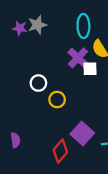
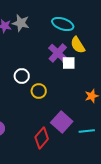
gray star: (37, 25) -> (21, 23), turned 30
cyan ellipse: (83, 26) -> (63, 24), turned -70

